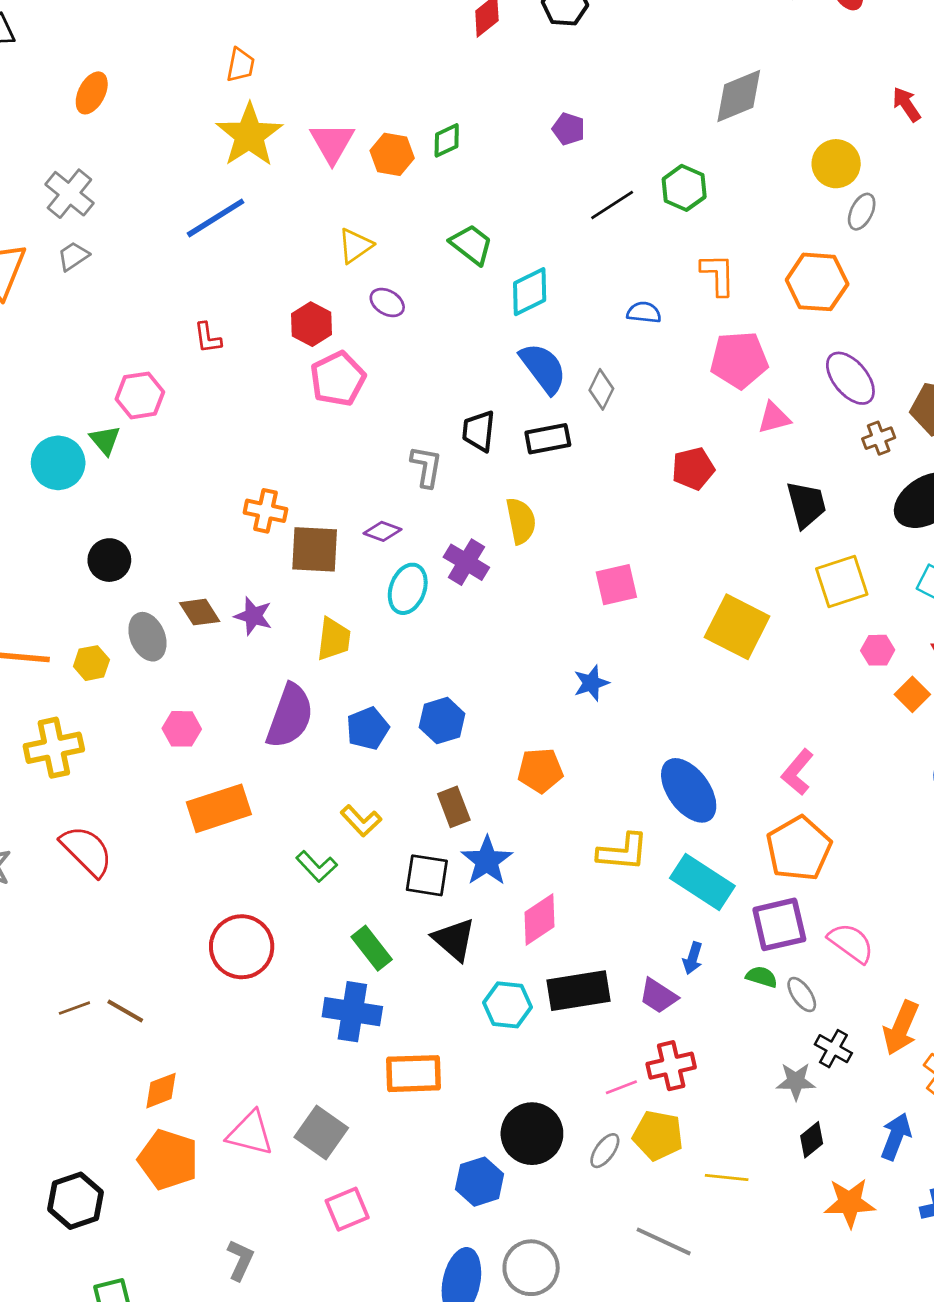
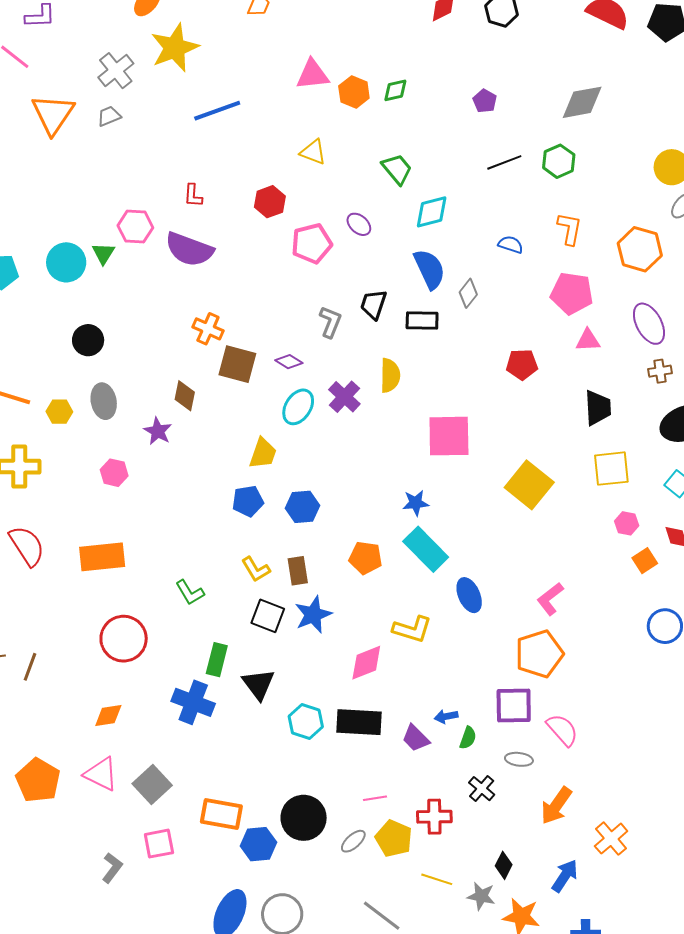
gray diamond: (739, 96) -> (582, 102), moved
yellow star: (249, 135) -> (175, 48), moved
pink triangle: (332, 143) -> (313, 75), turned 42
yellow triangle: (355, 246) -> (313, 152), turned 44
purple ellipse: (387, 302) -> (359, 224), moved
pink pentagon: (338, 379) -> (312, 243), moved
pink square: (616, 585) -> (449, 436), size x1.5
brown diamond: (200, 612) -> (185, 396), moved, turned 32
purple star: (253, 616) -> (158, 431), moved
yellow trapezoid: (334, 639) -> (263, 453), moved
purple semicircle: (290, 716) -> (189, 249), moved, turned 78
blue ellipse: (689, 790) -> (469, 595), size x0.7
orange rectangle: (219, 808) -> (102, 557), moved
yellow L-shape: (361, 821) -> (256, 569), moved
cyan rectangle: (702, 882) -> (426, 549), moved
pink diamond: (540, 920) -> (366, 663), moved
black triangle: (454, 939) -> (258, 684), moved
green rectangle: (372, 948) -> (217, 660), turned 40
blue arrow: (693, 958) -> (446, 716), turned 50
green semicircle: (762, 977) -> (468, 738), moved, turned 80
gray ellipse: (802, 995) -> (519, 759), turned -60
brown line: (125, 1011) -> (30, 667), turned 68
orange arrow: (901, 1028) -> (556, 806), moved
black cross: (833, 1049) -> (482, 789), moved
red cross: (671, 1066) -> (434, 817), moved
orange rectangle: (414, 1074) -> (221, 814), moved
gray star: (796, 1081) -> (481, 896), moved
orange diamond: (161, 1091) -> (108, 715), moved
black diamond: (812, 1140) -> (504, 865), turned -36
gray L-shape: (240, 1260) -> (112, 868), moved

